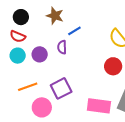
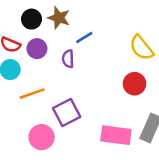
black circle: (21, 17) -> (31, 19), moved
purple circle: (40, 54) -> (37, 49), moved
orange line: (28, 87) -> (32, 94), moved

